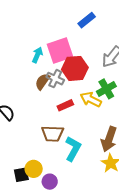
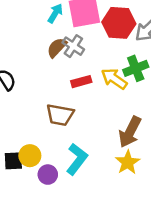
red hexagon: (75, 68) -> (119, 23), moved
cyan L-shape: (73, 149) -> (77, 159), moved

